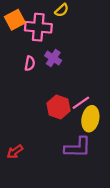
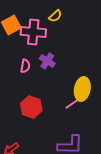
red hexagon: (58, 107) -> (31, 107), moved
yellow ellipse: (90, 119) -> (82, 89), moved

